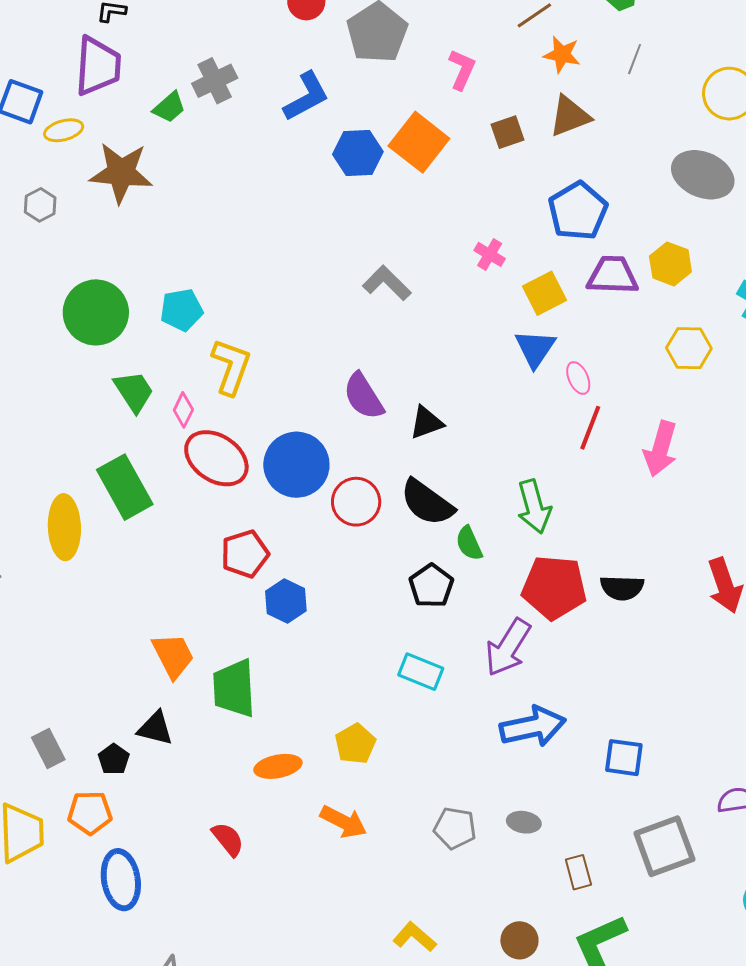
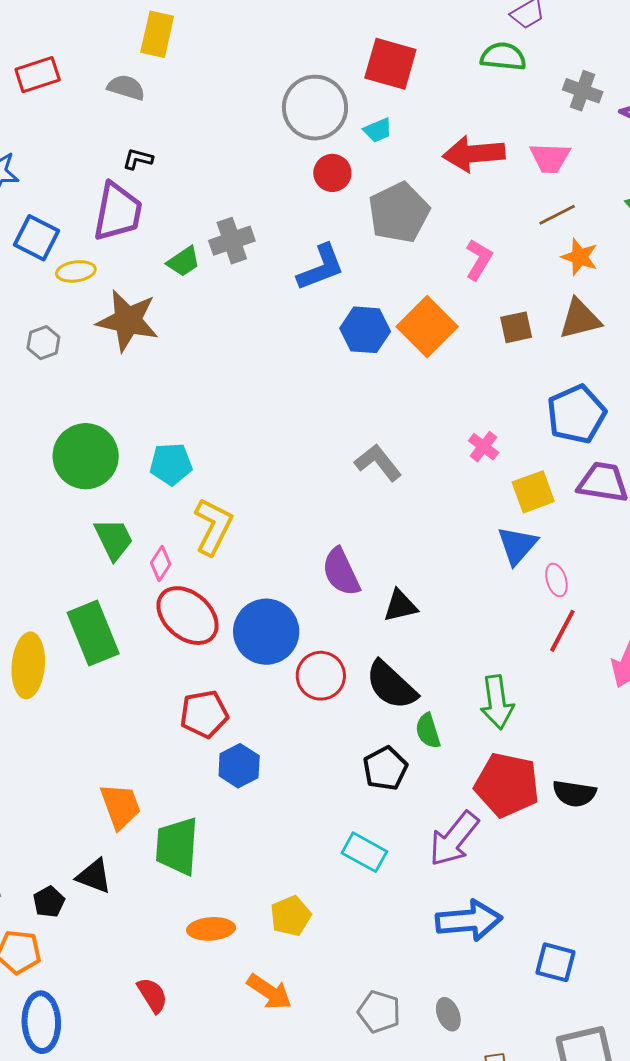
gray ellipse: (524, 822) -> (448, 1014), turned 52

